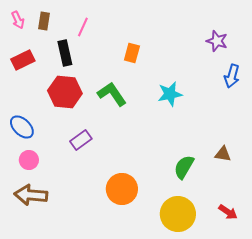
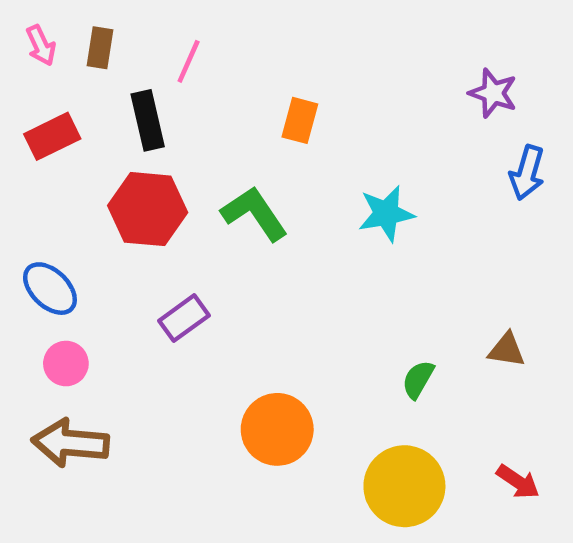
green semicircle: (184, 167) -> (418, 379), size x0.7

